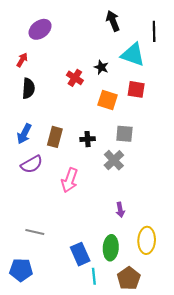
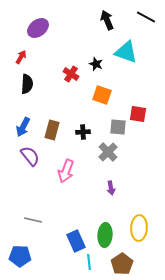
black line: (154, 31) -> (146, 17), moved, turned -60
red square: (136, 89) -> (138, 114), moved
purple semicircle: (32, 164) -> (30, 156), turned -100
purple arrow: (120, 210) -> (111, 188), moved

